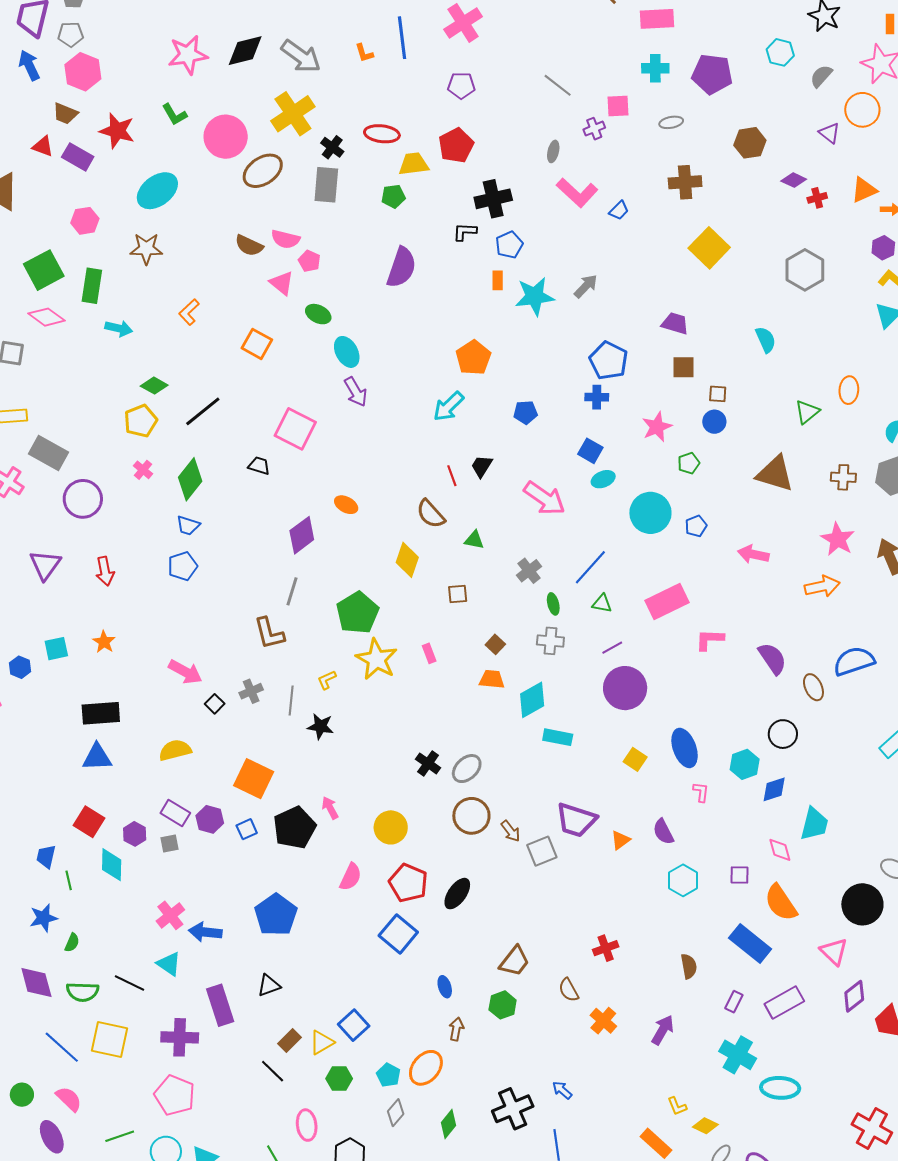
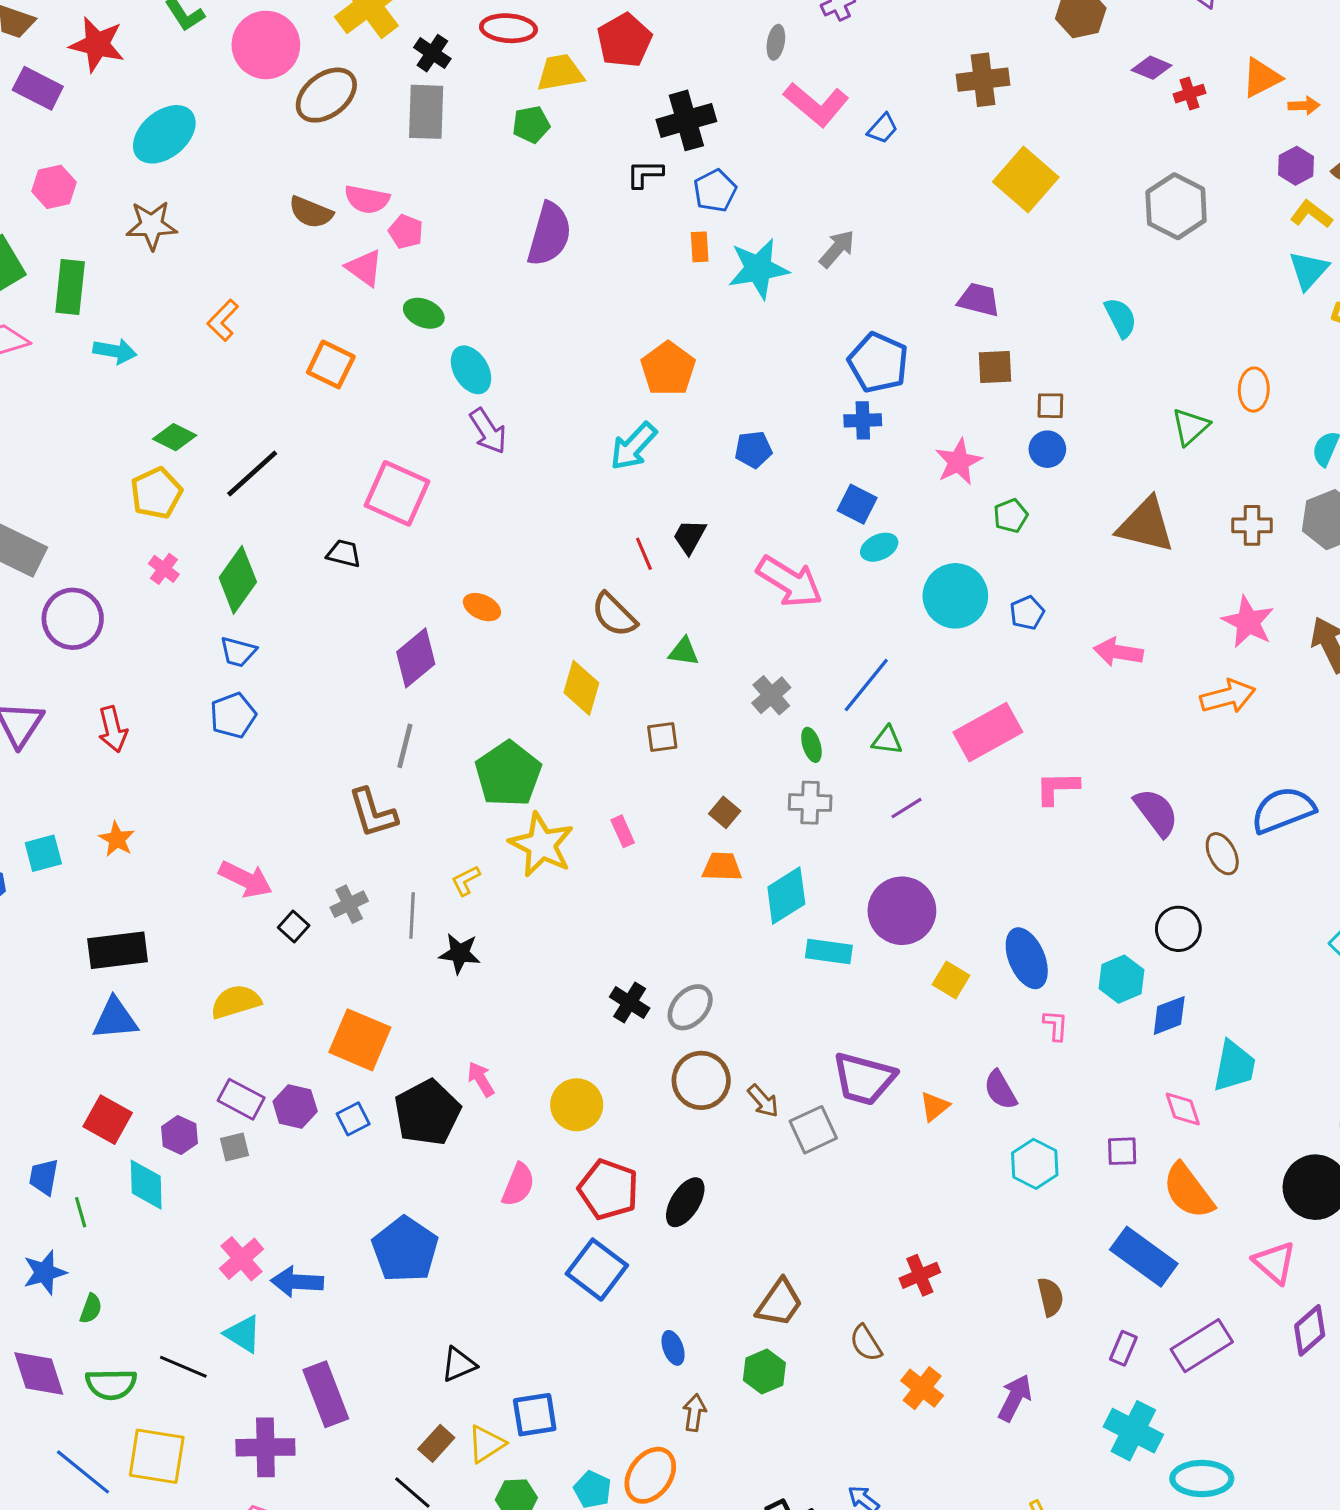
purple circle: (625, 688) -> (902, 911), moved
black triangle: (269, 986) -> (459, 1364), moved
blue square: (354, 1025) -> (535, 1415), turned 36

